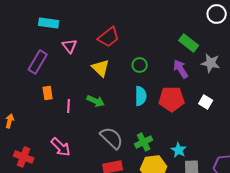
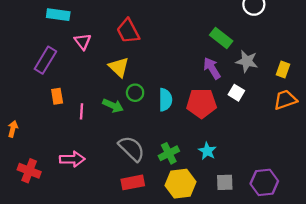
red trapezoid: (109, 37) -> (128, 31), turned 100
green circle: (140, 65) -> (135, 93), moved
white square: (206, 102) -> (236, 93), moved
pink arrow: (61, 147) -> (72, 159), turned -45
cyan star: (179, 150) -> (207, 151), moved

